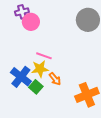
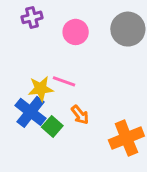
pink circle: (31, 22) -> (76, 32), moved
yellow star: (40, 69) -> (41, 89), moved

